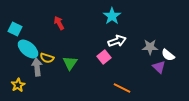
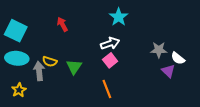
cyan square: (15, 29) -> (16, 31), size x1.5
white arrow: (117, 41) -> (110, 43), moved
cyan ellipse: (28, 49) -> (17, 58), moved, turned -35
orange line: (122, 88) -> (107, 89), moved, turned 42

